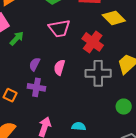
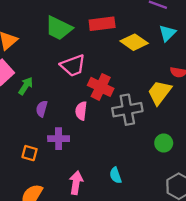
red cross: (93, 42) -> (101, 87), moved
purple semicircle: (35, 64) -> (42, 109), moved
cyan semicircle: (79, 126) -> (116, 175), turned -104

